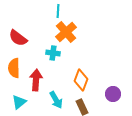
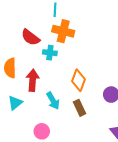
orange cross: (66, 32) -> (63, 31), turned -35
red semicircle: (18, 38) -> (30, 37), moved

